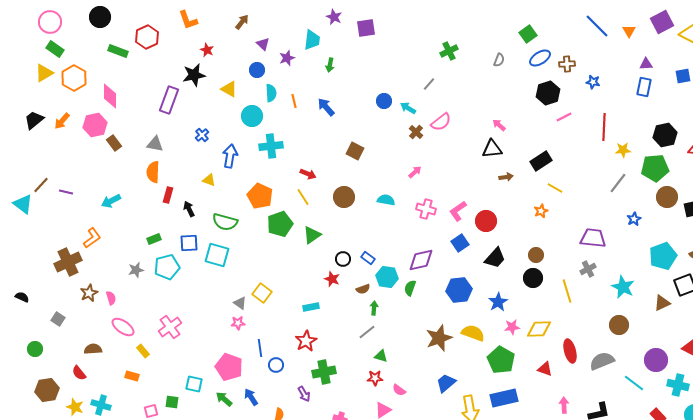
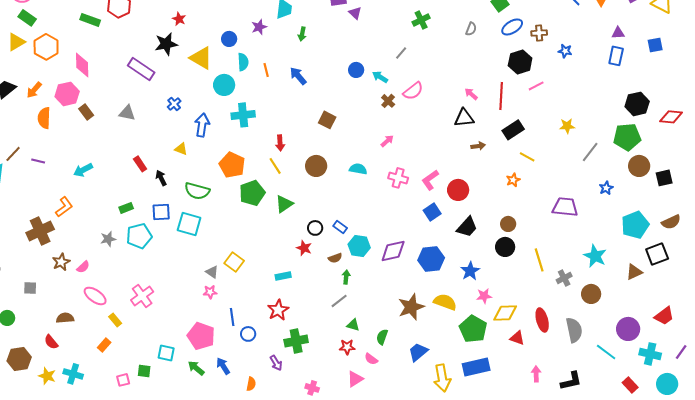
purple triangle: (263, 44) -> (355, 13), moved
yellow triangle: (229, 89) -> (201, 58), size x1.4
purple rectangle: (169, 100) -> (141, 69), turned -76
red line: (604, 127) -> (501, 96), moved
yellow star: (623, 150) -> (567, 126), moved
orange semicircle: (153, 172) -> (44, 118), moved
red arrow: (308, 174) -> (280, 143), turned 63
red rectangle: (168, 195) -> (140, 164), turned -49
purple diamond: (421, 260) -> (393, 251), moved
gray cross: (588, 269) -> (564, 278), moved
green semicircle: (410, 288) -> (382, 337), moved
pink semicircle: (111, 298) -> (83, 267), turned 64
gray square: (58, 319) -> (30, 288), turned -32
yellow diamond: (539, 329) -> (505, 313), moved
gray semicircle: (602, 361) -> (574, 330), turned 100
orange rectangle: (132, 376) -> (104, 345), turned -64

